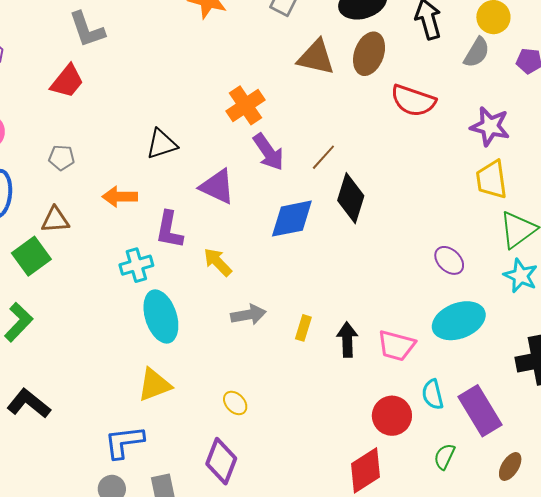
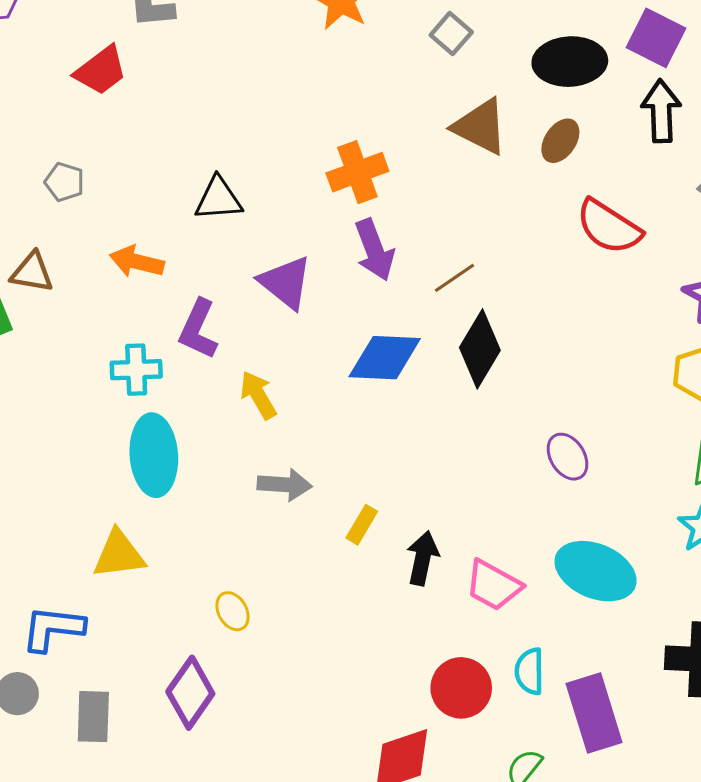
brown ellipse: (369, 54) -> (560, 141), size x0.7
purple ellipse: (449, 260) -> (567, 457), moved
cyan ellipse: (459, 321) -> (596, 571), turned 30

